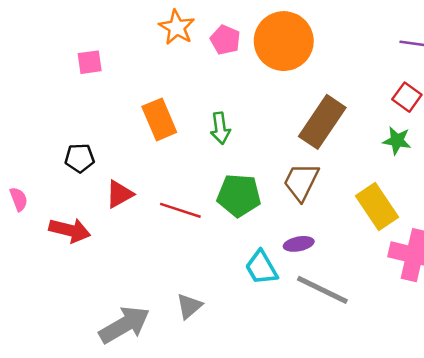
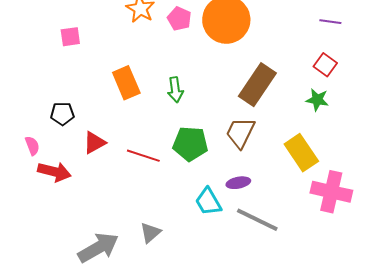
pink semicircle: (19, 199) -> (32, 146), moved

